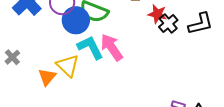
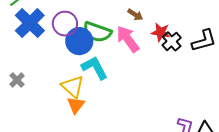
pink arrow: (112, 47) -> (128, 39), moved
orange triangle: (47, 77) -> (76, 105), moved

